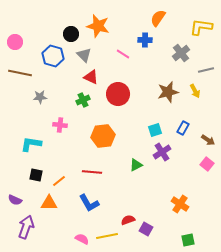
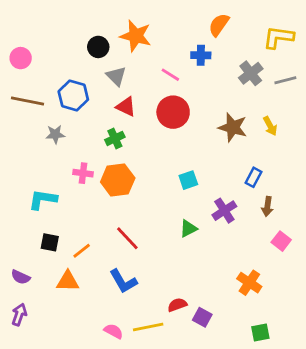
blue hexagon: (53, 56) -> (73, 95), moved
gray line: (206, 70) -> (285, 80), moved
brown star: (168, 92) -> (233, 127), turned 30
red circle: (118, 94) -> (173, 112), moved
cyan square: (155, 130) -> (188, 180), moved
orange hexagon: (103, 136) -> (118, 180), moved
brown arrow: (208, 140) -> (267, 206), moved, turned 64
pink square: (207, 164) -> (281, 241), moved
red line: (92, 172) -> (127, 238), turned 42
purple arrow: (26, 227) -> (19, 315), moved, size x0.7

